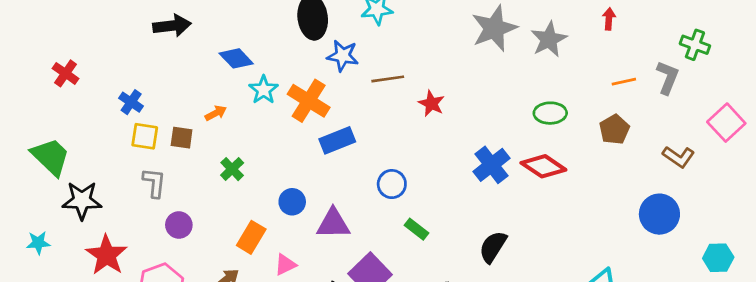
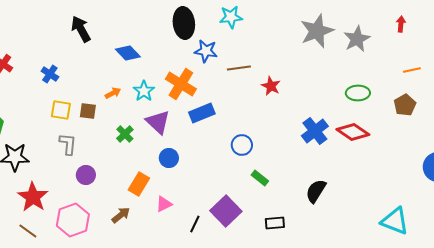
black arrow: (172, 26) -> (81, 29), turned -112
cyan star: (264, 90) -> (144, 91), moved
blue cross: (131, 102) -> (50, 74), moved
purple triangle: (333, 224) -> (158, 122), moved, turned 44

